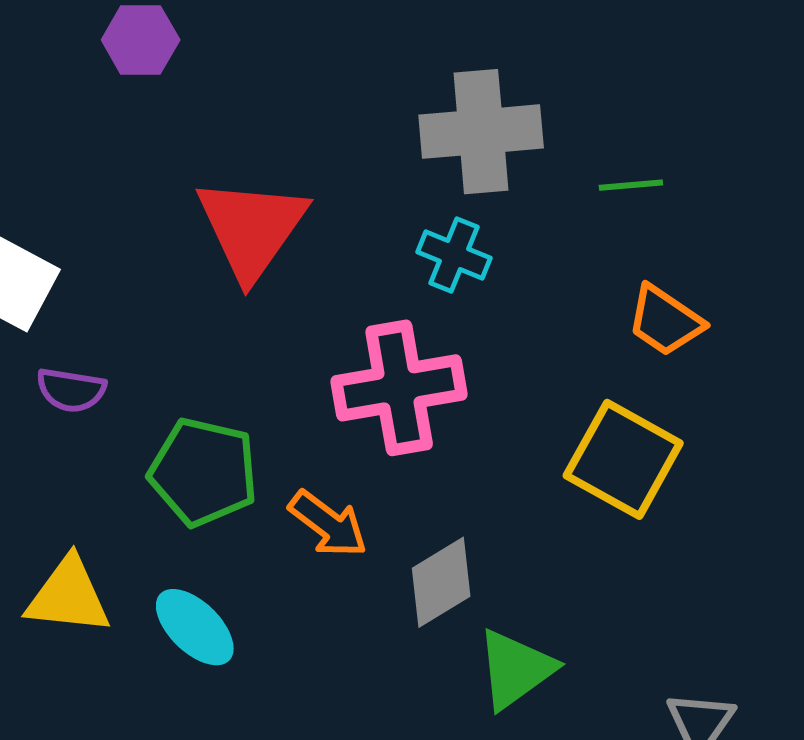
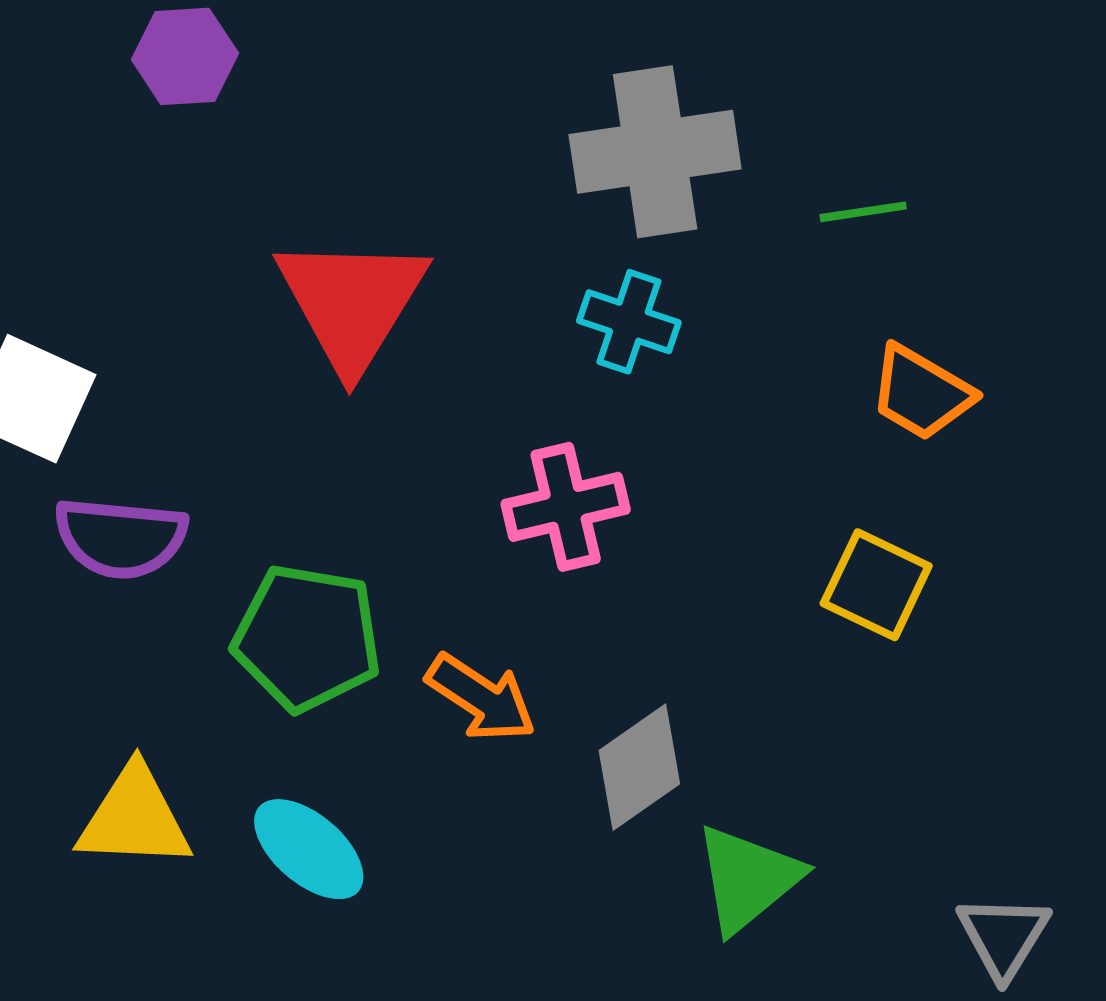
pink cross: (399, 388) -> (566, 507), size x0.7
purple semicircle: (71, 390) -> (120, 538), size x1.4
yellow square: (623, 459) -> (876, 585), size x0.7

